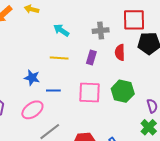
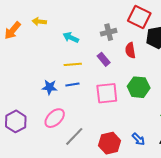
red square: (134, 20) -> (139, 17), turned 35
purple rectangle: (91, 57) -> (104, 59), turned -48
blue line: (53, 90) -> (72, 84), moved

